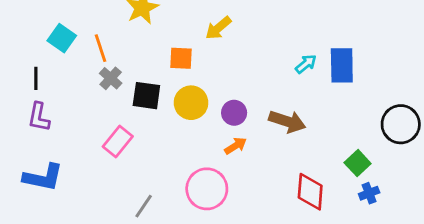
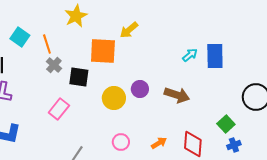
orange square: (181, 58) -> (103, 51), size x1.6
yellow circle: (191, 103) -> (114, 98), moved
orange arrow: (236, 146) -> (159, 143), moved
pink circle: (207, 189) -> (121, 142), size x0.6

